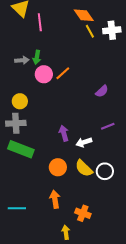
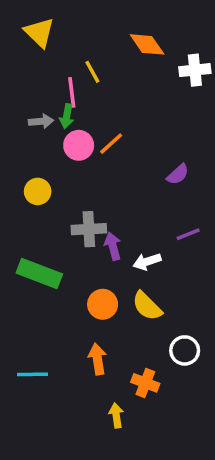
pink line: (40, 22) -> (72, 92), moved
yellow line: (90, 31) -> (92, 72), moved
gray cross: (16, 123) -> (89, 229), moved
white circle: (105, 171) -> (185, 350), moved

